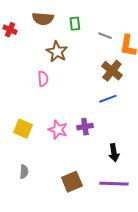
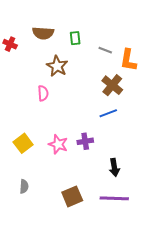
yellow square: (23, 129) -> (23, 143), turned 30

